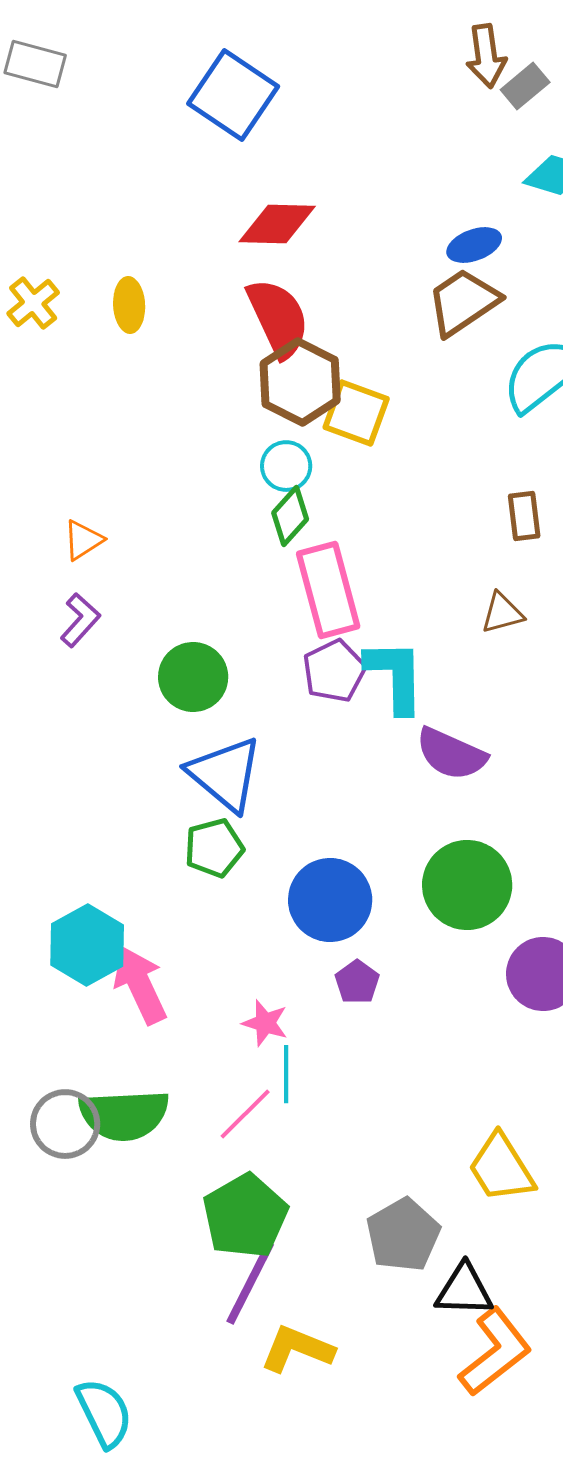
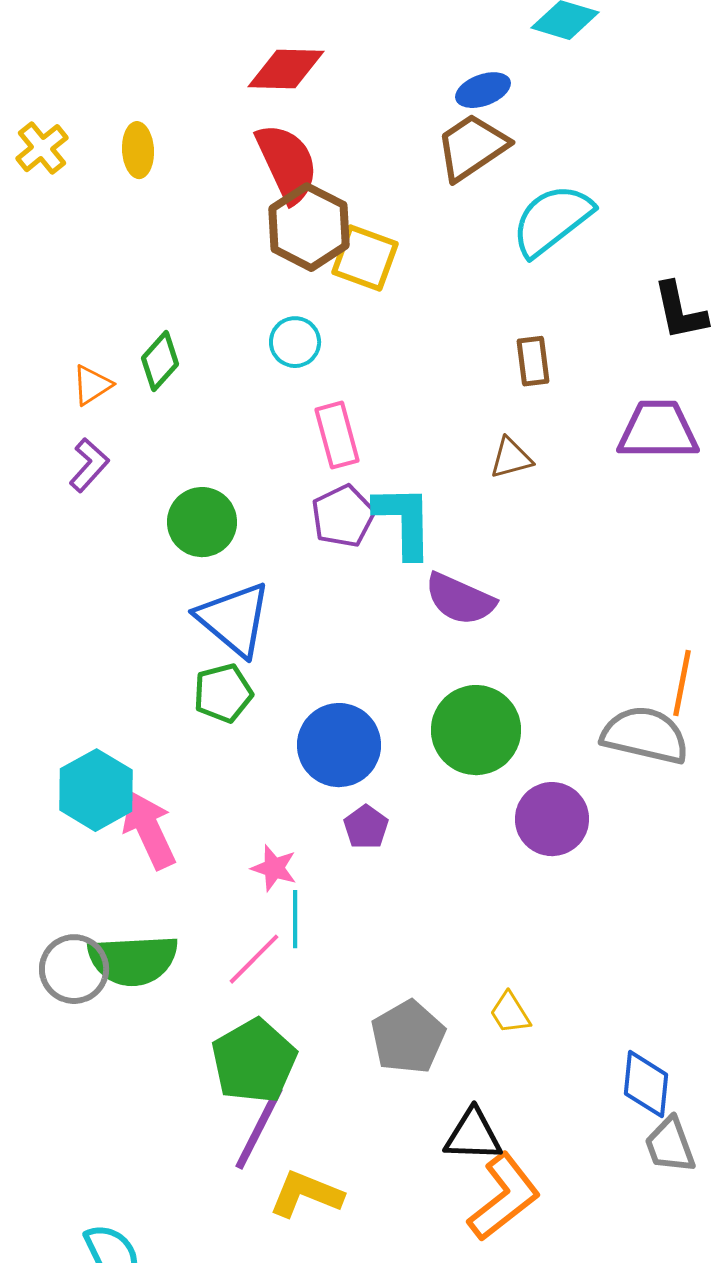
cyan circle: (286, 466) -> (295, 342), moved
green diamond: (290, 516) -> (160, 361), moved
pink rectangle: (328, 590) -> (337, 435), size x0.7
yellow trapezoid: (501, 1168) -> (510, 1013), size x0.6
gray pentagon: (403, 1235) -> (408, 1037), moved

